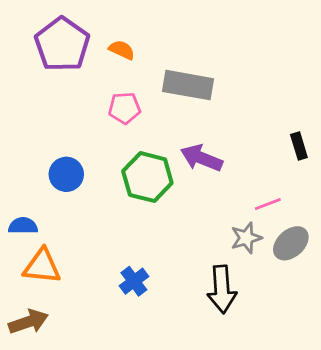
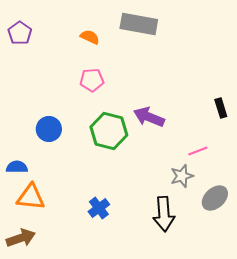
purple pentagon: (62, 44) -> (20, 33), moved, size x0.6
gray rectangle: (188, 85) -> (139, 24), moved
gray ellipse: (291, 243) -> (215, 198), moved

